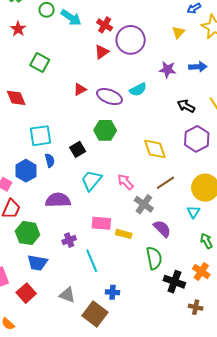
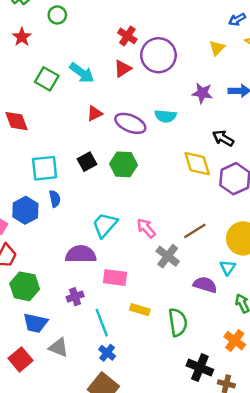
cyan arrow: (71, 18) -> (82, 73), moved
cyan semicircle: (138, 90) -> (165, 116), turned 30
black square: (78, 149) -> (87, 162), moved
yellow diamond: (155, 149) -> (197, 164), moved
purple semicircle: (58, 200) -> (81, 254), moved
purple semicircle: (162, 229) -> (205, 285), moved, turned -30
yellow rectangle: (124, 234) -> (140, 310), moved
black cross: (174, 282) -> (200, 368), moved
blue cross: (112, 292) -> (107, 353), moved, turned 32
gray triangle: (67, 295) -> (59, 348), moved

